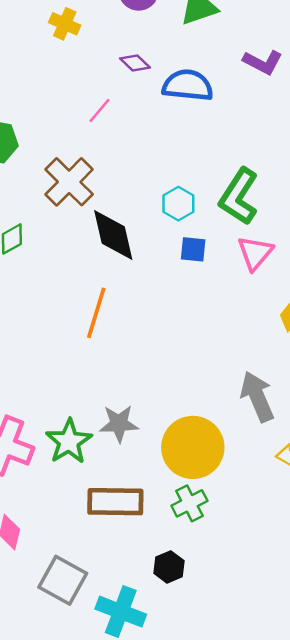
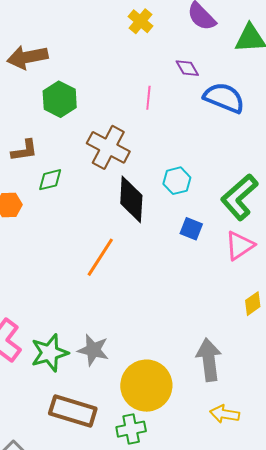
pink line: (99, 111) -> (148, 98), turned -50
brown cross: (69, 182) -> (108, 147), turned -33
cyan hexagon: (178, 204) -> (177, 181), moved

